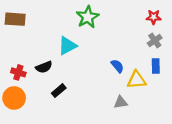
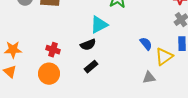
black semicircle: (44, 67) -> (88, 45), moved
yellow triangle: (137, 80) -> (164, 57), turned -30

